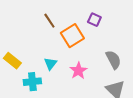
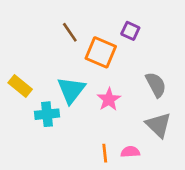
orange square: (72, 36) -> (101, 52), turned -35
cyan triangle: (50, 64) -> (71, 90), size x1.6

